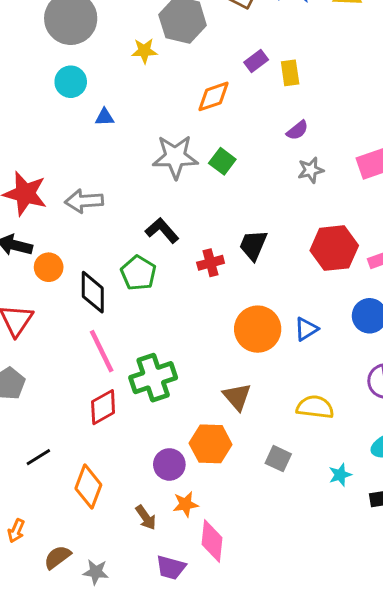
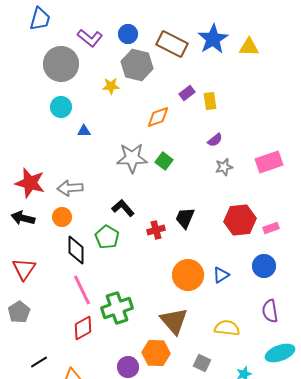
orange circle: (49, 267) -> (62, 217), moved
brown triangle: (237, 397) -> (174, 321), size x1.4

